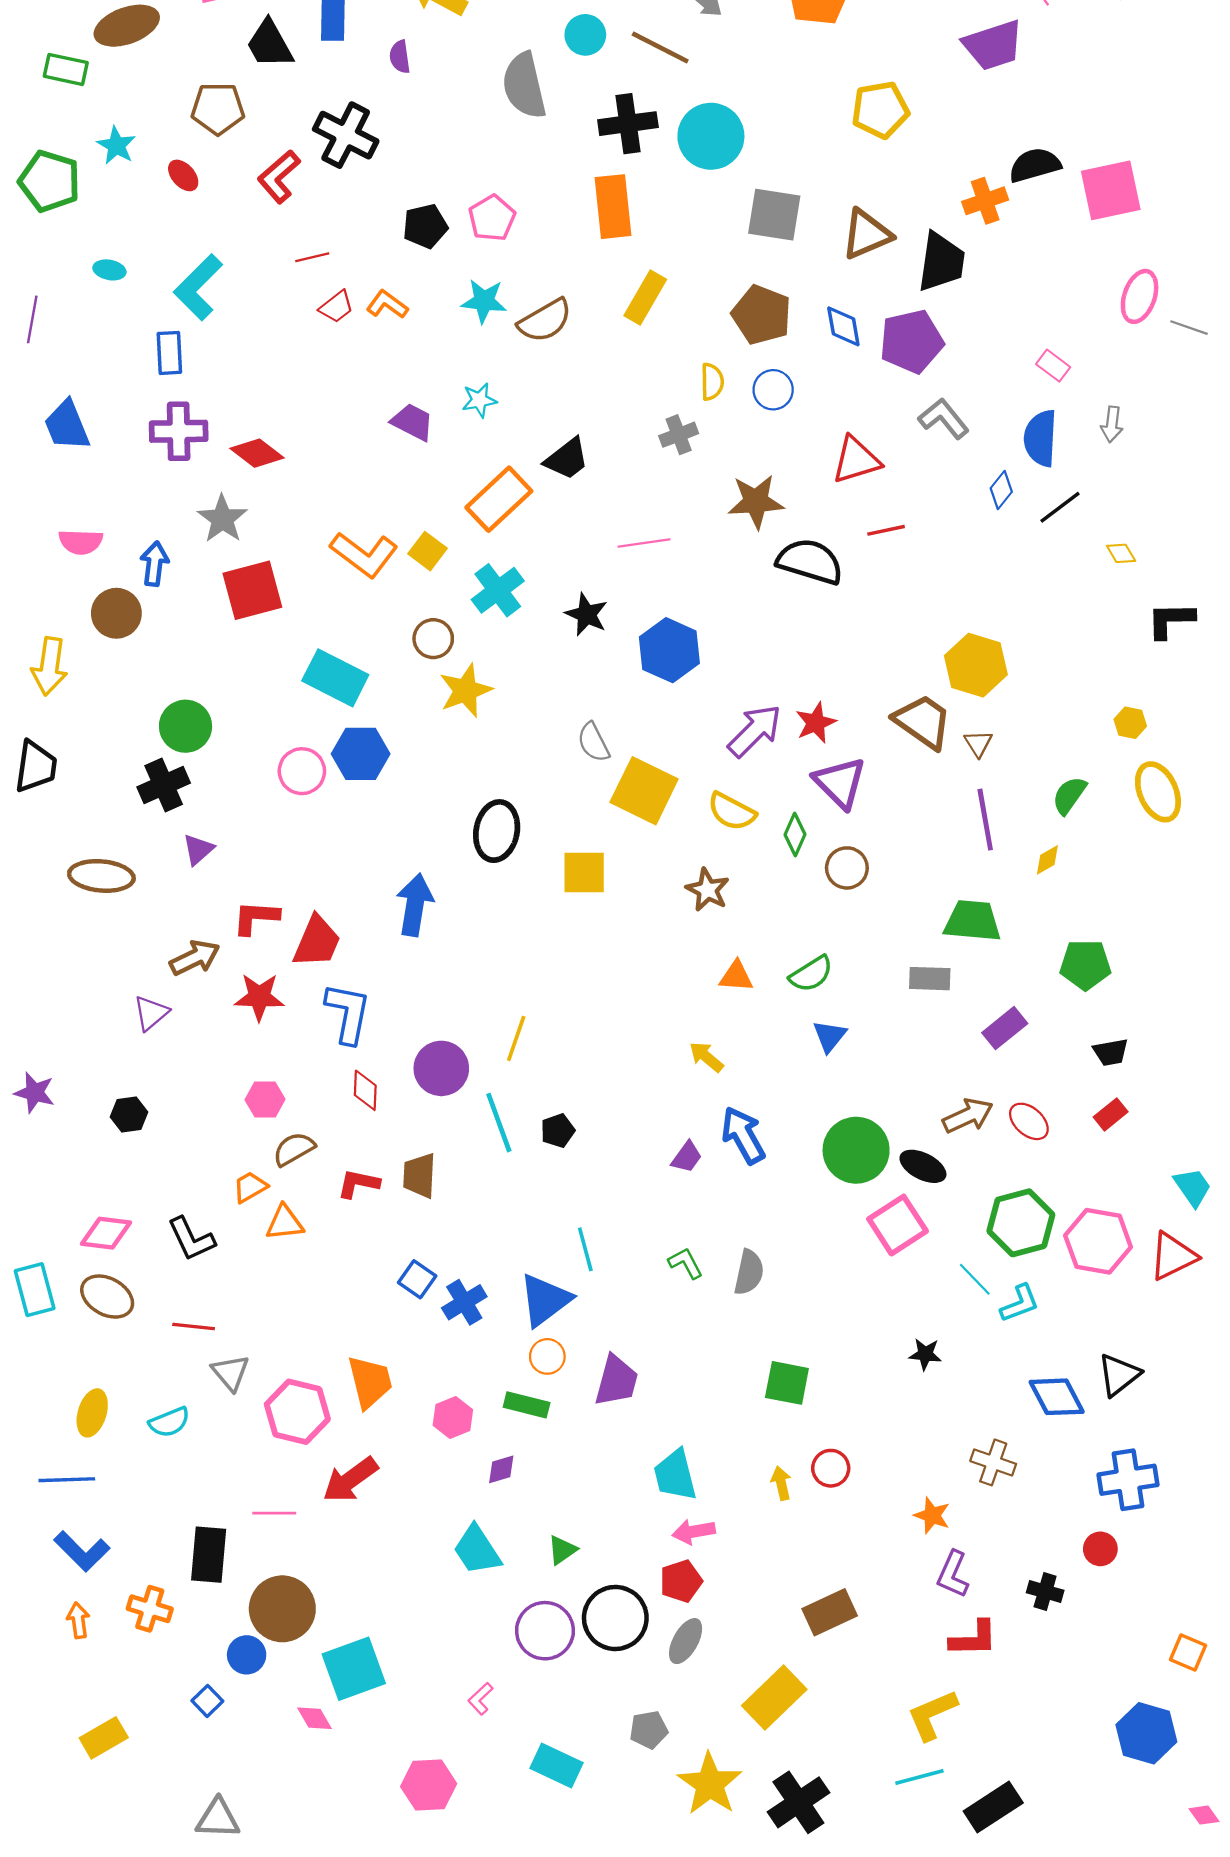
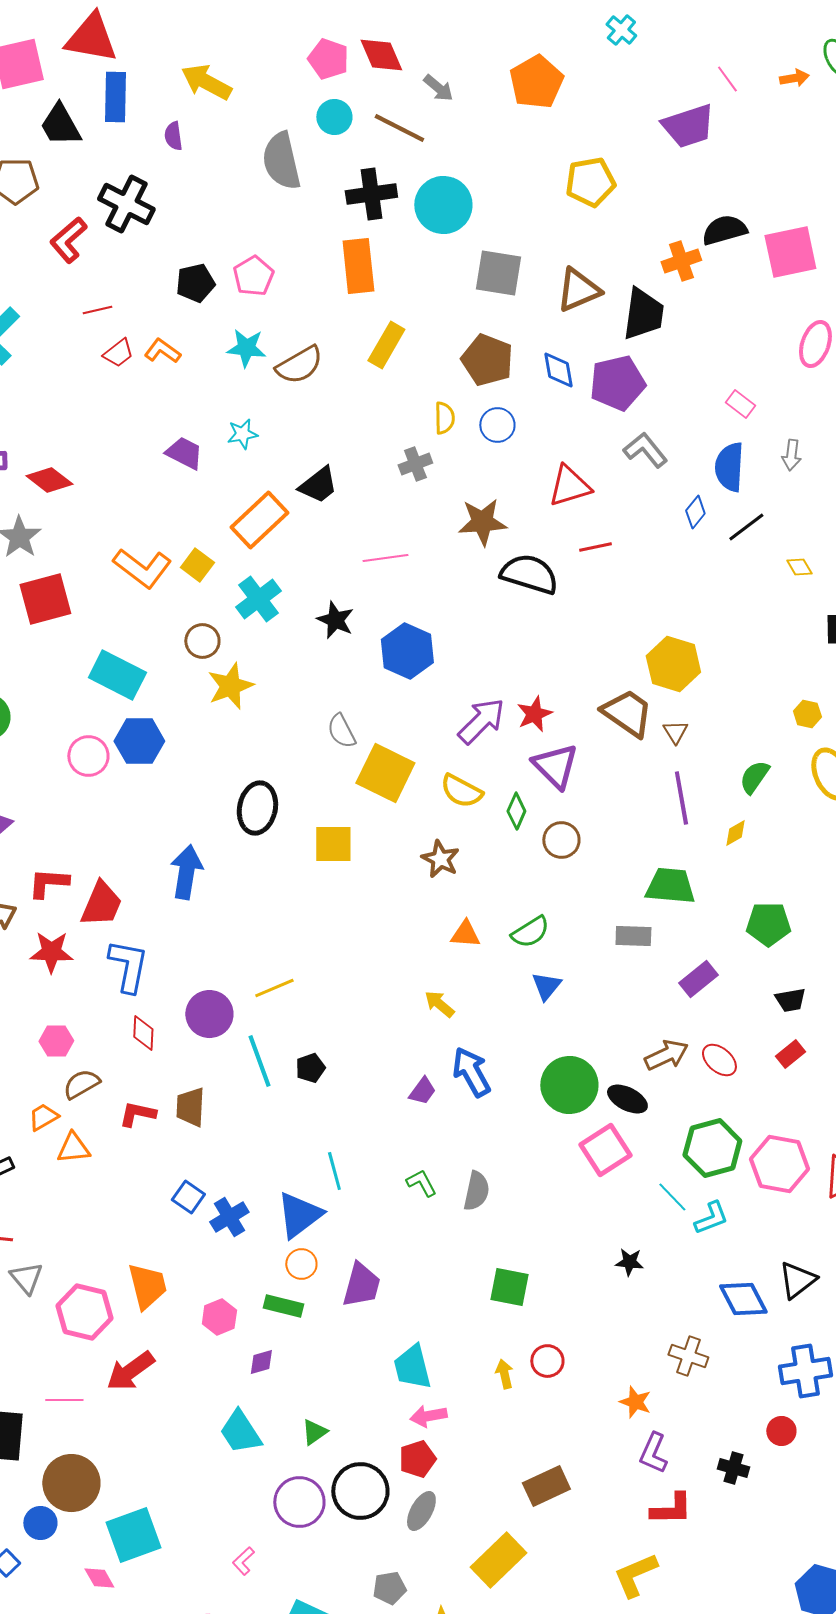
yellow line: (516, 1038) -> (274, 988), turned 48

